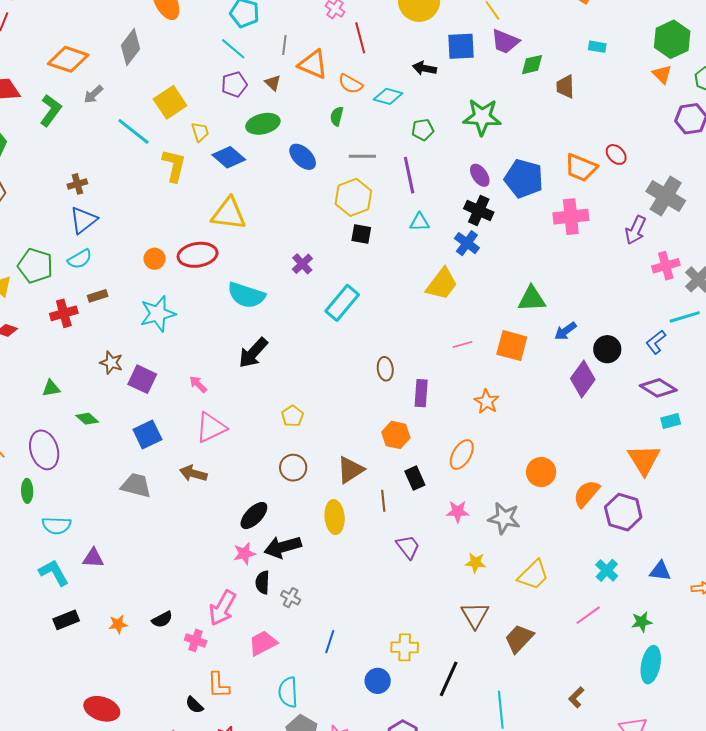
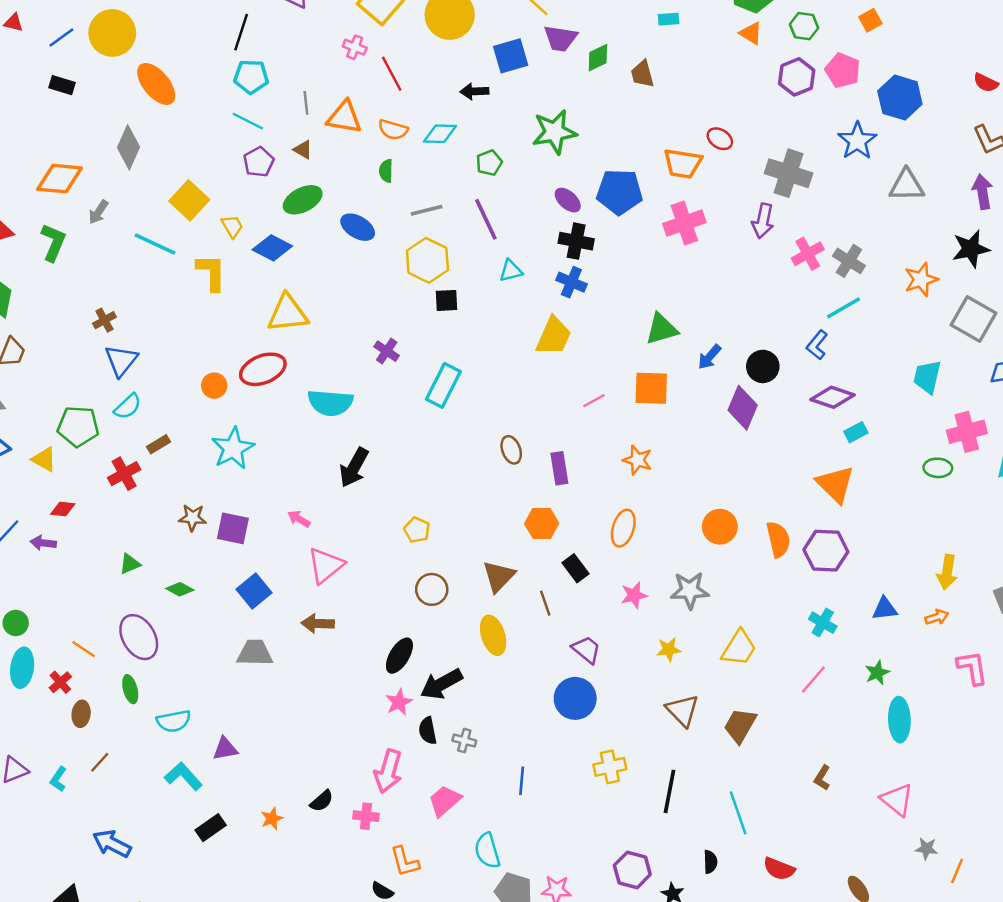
orange semicircle: (586, 494) -> (778, 539), turned 140
blue circle: (378, 681) -> (575, 698), moved, size x1.4

